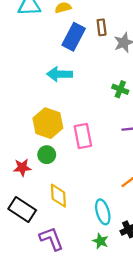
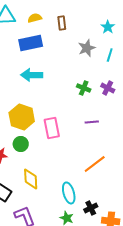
brown rectangle: (102, 27) -> (62, 23), moved
blue rectangle: (74, 37) -> (31, 43), moved, turned 50

